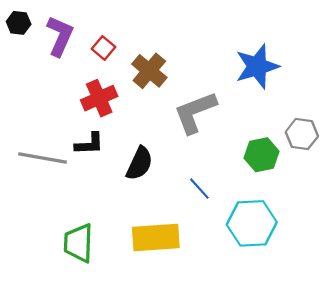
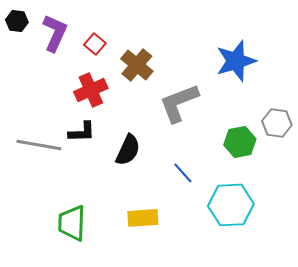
yellow rectangle: (156, 238) -> (143, 218), size x0.7

